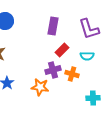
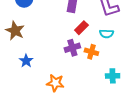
orange star: (40, 87) -> (55, 83), moved

